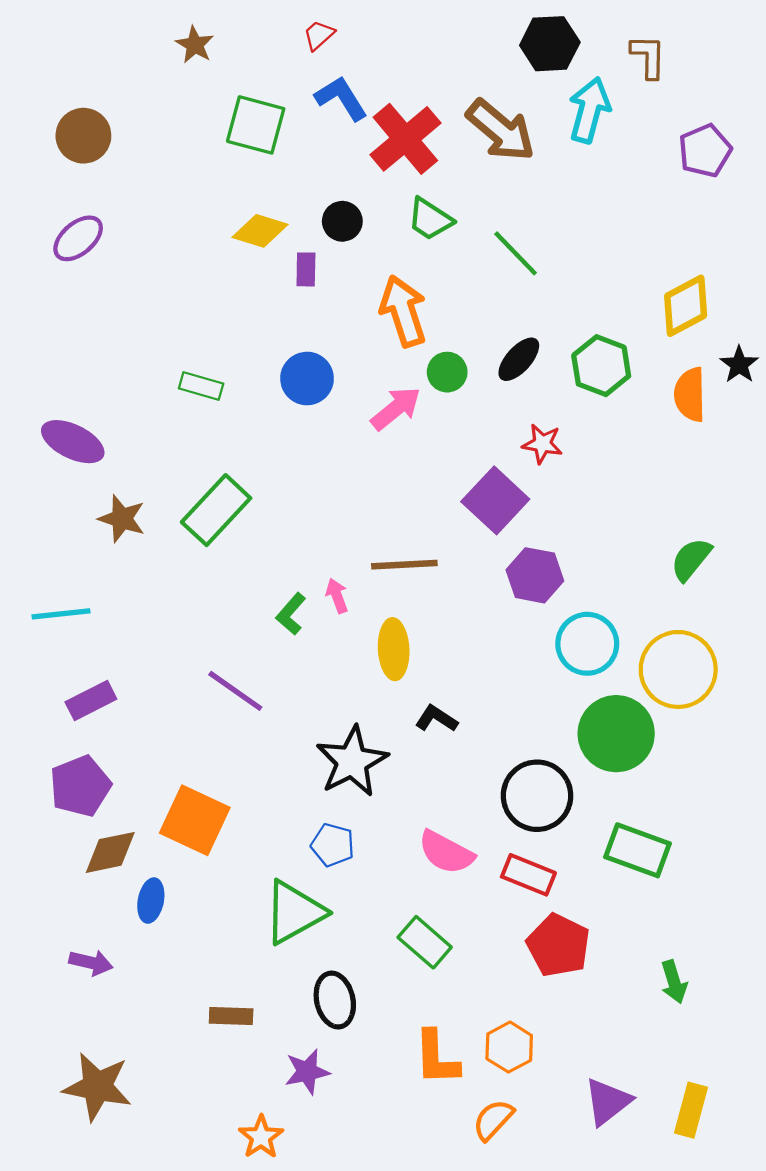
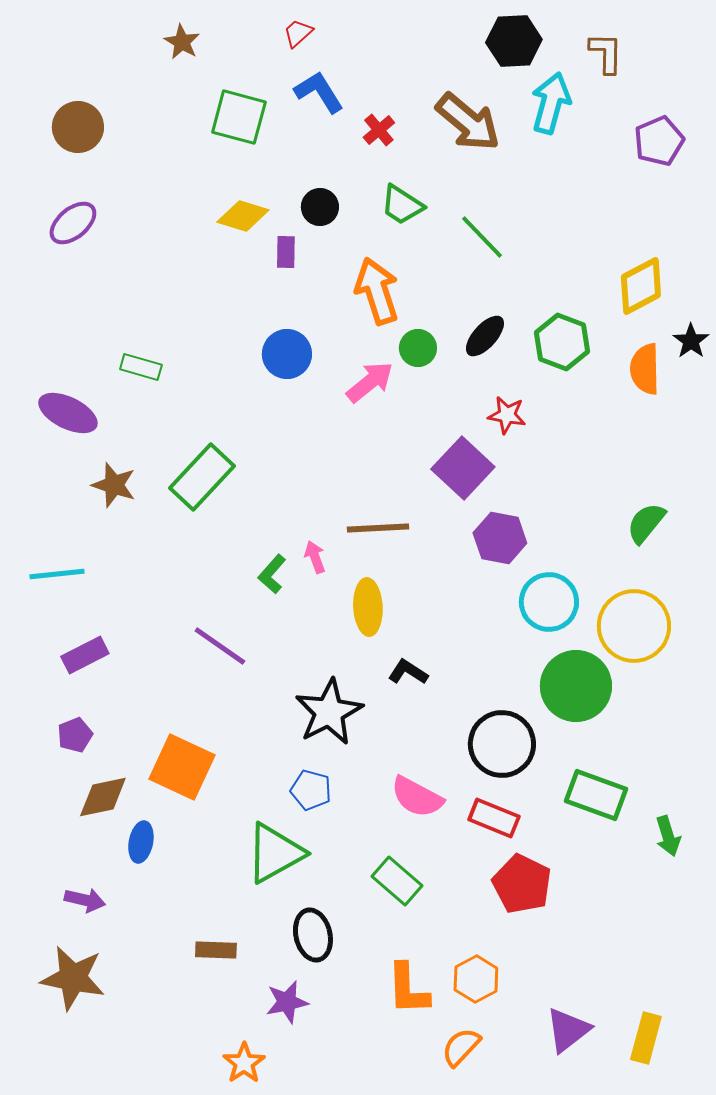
red cross: (405, 139) -> (379, 130), size x0.5
green rectangle: (201, 386) -> (141, 367), moved
purple pentagon: (80, 786) -> (75, 735), size x0.6
green arrow: (674, 982) -> (668, 836), moved
brown star: (97, 1087) -> (73, 978), moved

